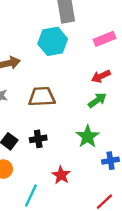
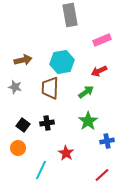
cyan hexagon: (53, 41) -> (62, 62), moved
brown trapezoid: (42, 97) -> (50, 88), turned -85
green arrow: (97, 100) -> (86, 92), moved

